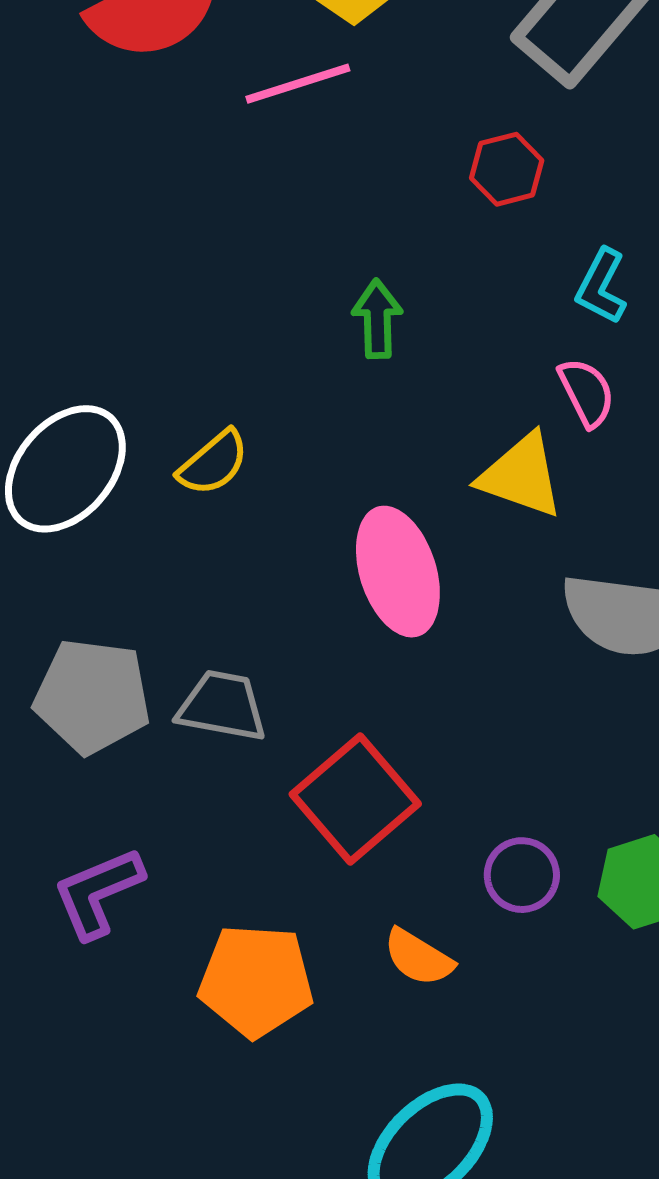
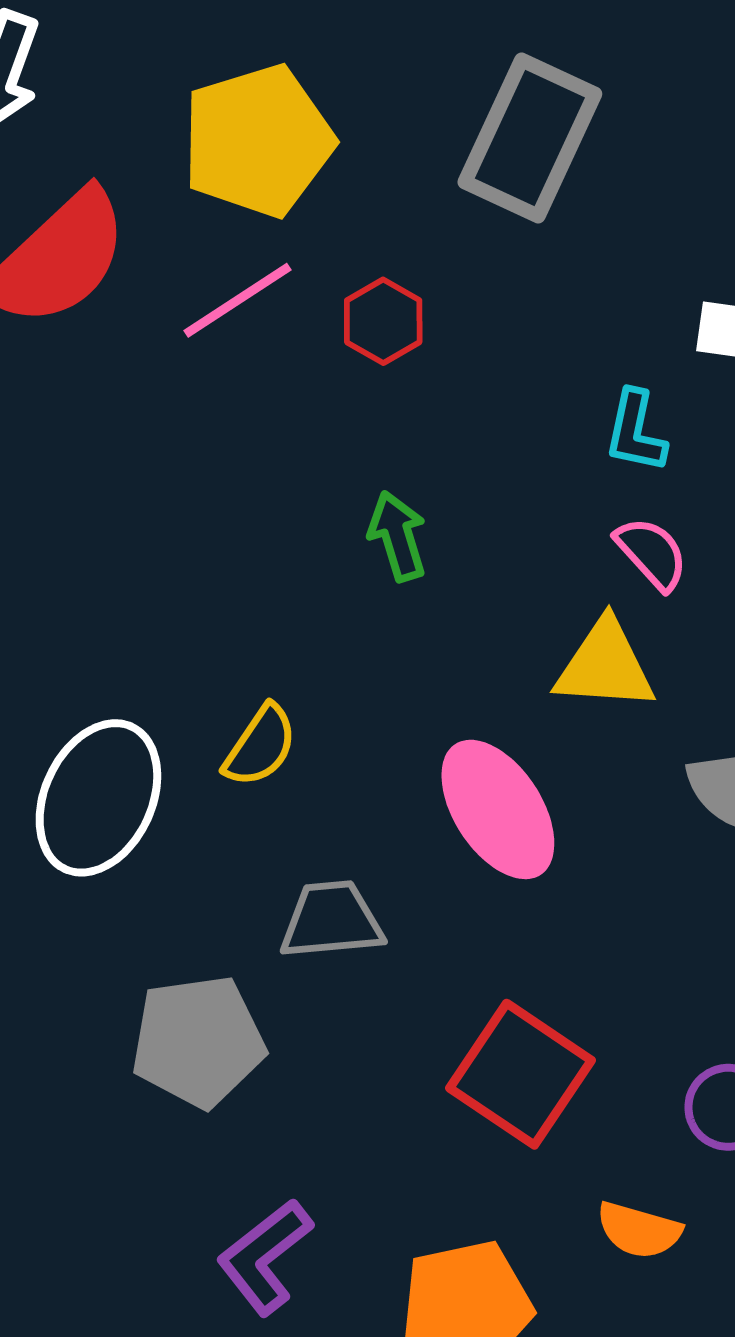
red hexagon: (507, 169) -> (383, 321), moved
gray trapezoid: (222, 706) -> (332, 920), moved

